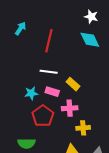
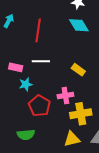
yellow rectangle: (73, 84) -> (78, 70), moved
pink rectangle: (52, 92) -> (16, 67), moved
yellow cross: (83, 128) -> (81, 114), size x1.5

